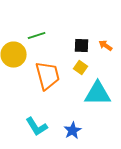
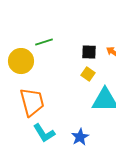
orange trapezoid: (48, 76) -> (32, 102), moved

